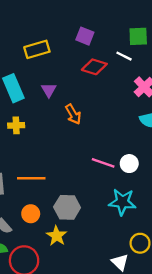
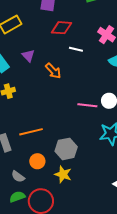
white line: (124, 56) -> (76, 49), moved

